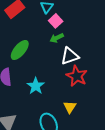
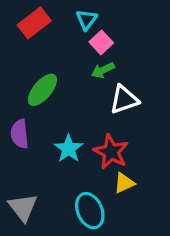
red star: (77, 76) -> (111, 152), moved
yellow triangle: (70, 107) -> (124, 183), turned 32

